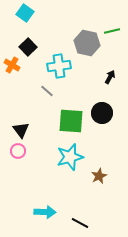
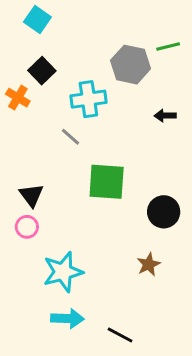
black arrow: (110, 77) -> (165, 116), turned -120
black circle: (102, 113) -> (164, 212), moved
cyan star: (70, 157) -> (63, 272), moved

